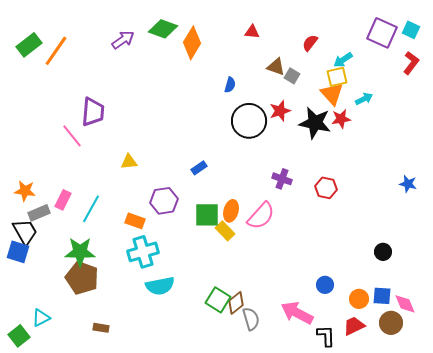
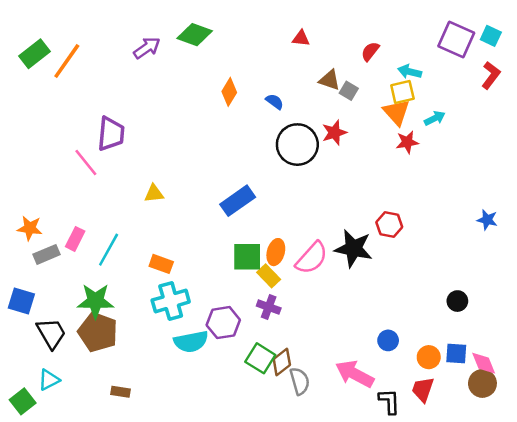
orange diamond: (192, 43) -> (229, 92), moved, size x0.7
cyan arrow: (343, 60) -> (410, 72), turned 48
blue semicircle: (230, 85) -> (275, 102), turned -70
black star: (315, 123) -> (353, 248), moved
blue rectangle: (199, 168) -> (238, 201), size x1.8
purple cross: (282, 179) -> (269, 307), moved
purple hexagon: (164, 201) -> (223, 323), moved
black trapezoid: (25, 232) -> (51, 333), moved
brown circle: (391, 323) -> (482, 383), moved
red trapezoid: (354, 326) -> (423, 389), turned -45

